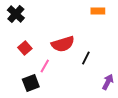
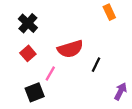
orange rectangle: (98, 11) -> (109, 12), turned 64
black cross: (16, 14) -> (28, 23), moved

